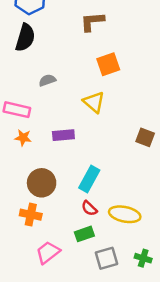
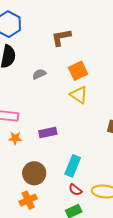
gray semicircle: (47, 80) -> (39, 74), moved
yellow triangle: (94, 102) -> (79, 95), moved
orange cross: (31, 215) -> (28, 200), turned -30

